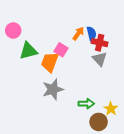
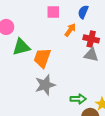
blue semicircle: (91, 34) -> (83, 12), moved, turned -144
pink square: (61, 50) -> (53, 12), moved, turned -32
gray triangle: (100, 59) -> (91, 55), turned -35

